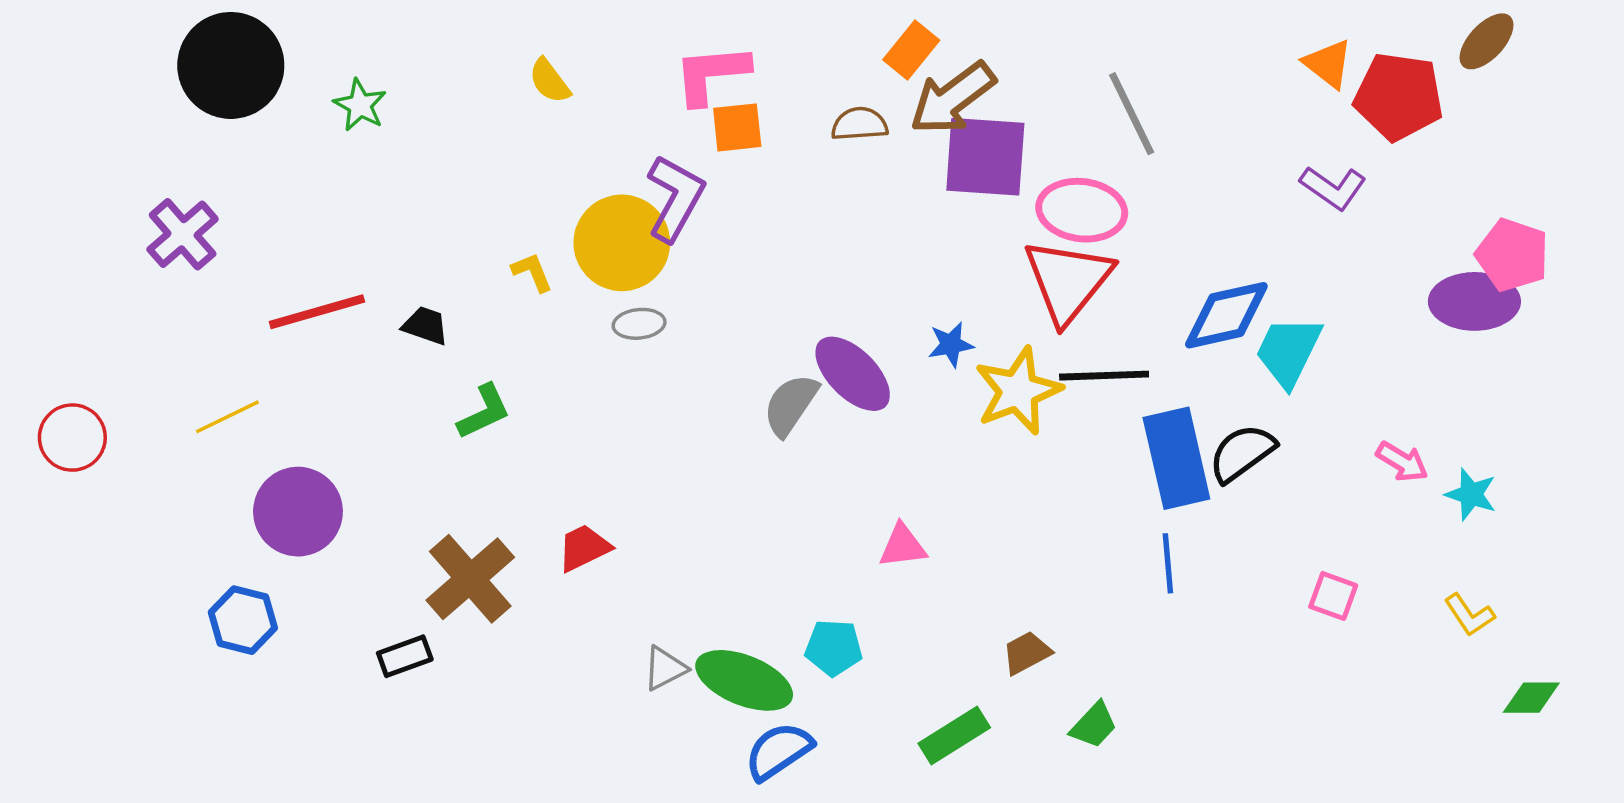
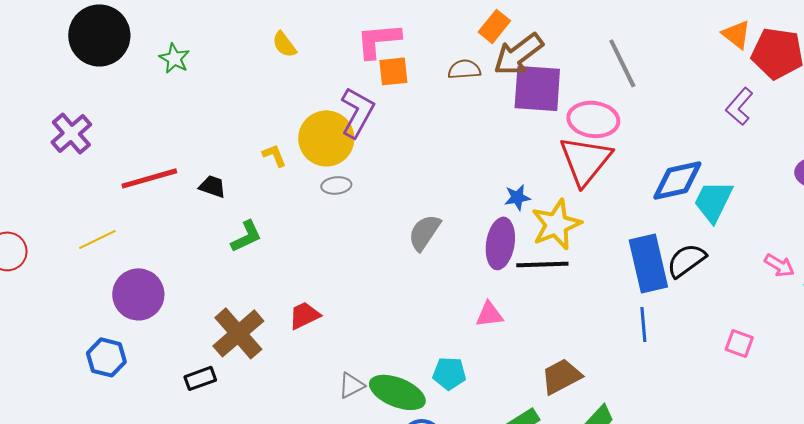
purple L-shape: (1333, 188) -> (739, 106), turned 96
purple ellipse: (853, 374) -> (500, 243), moved, turned 54
black line: (1104, 376) -> (542, 264), moved
brown trapezoid: (1027, 653) -> (561, 376), size x1.4

